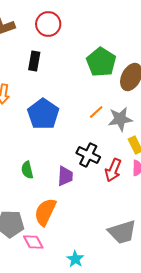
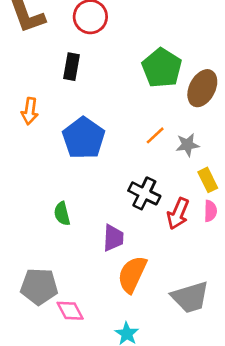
gray star: (120, 119) -> (187, 145), size x0.7
purple trapezoid: (65, 176) -> (113, 238), moved
orange semicircle: (45, 212) -> (132, 274), moved

